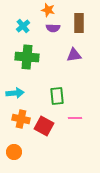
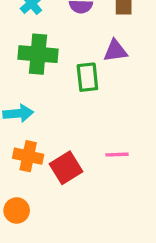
green rectangle: (57, 96) -> (87, 77), moved
red square: (44, 126) -> (66, 168), turned 30

